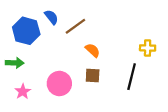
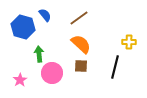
brown line: (75, 26) -> (79, 18), moved
orange semicircle: (93, 50) -> (81, 44), size x1.5
green arrow: (15, 63) -> (39, 54), moved, turned -98

